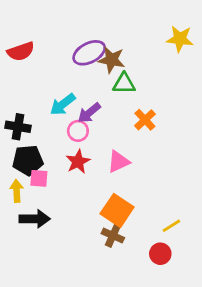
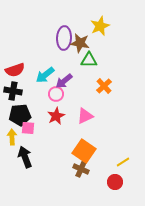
yellow star: (180, 39) -> (100, 26), moved, turned -30
red semicircle: (21, 51) -> (15, 70), moved
purple ellipse: (89, 53) -> (64, 38), turned -60
black arrow: (35, 219) -> (25, 157), turned -110

